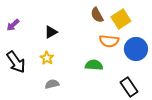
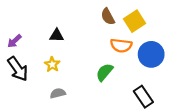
purple arrow: (13, 25) -> (14, 41), moved
black triangle: (51, 32) -> (57, 35), turned 32
green semicircle: (94, 65) -> (104, 72), turned -54

